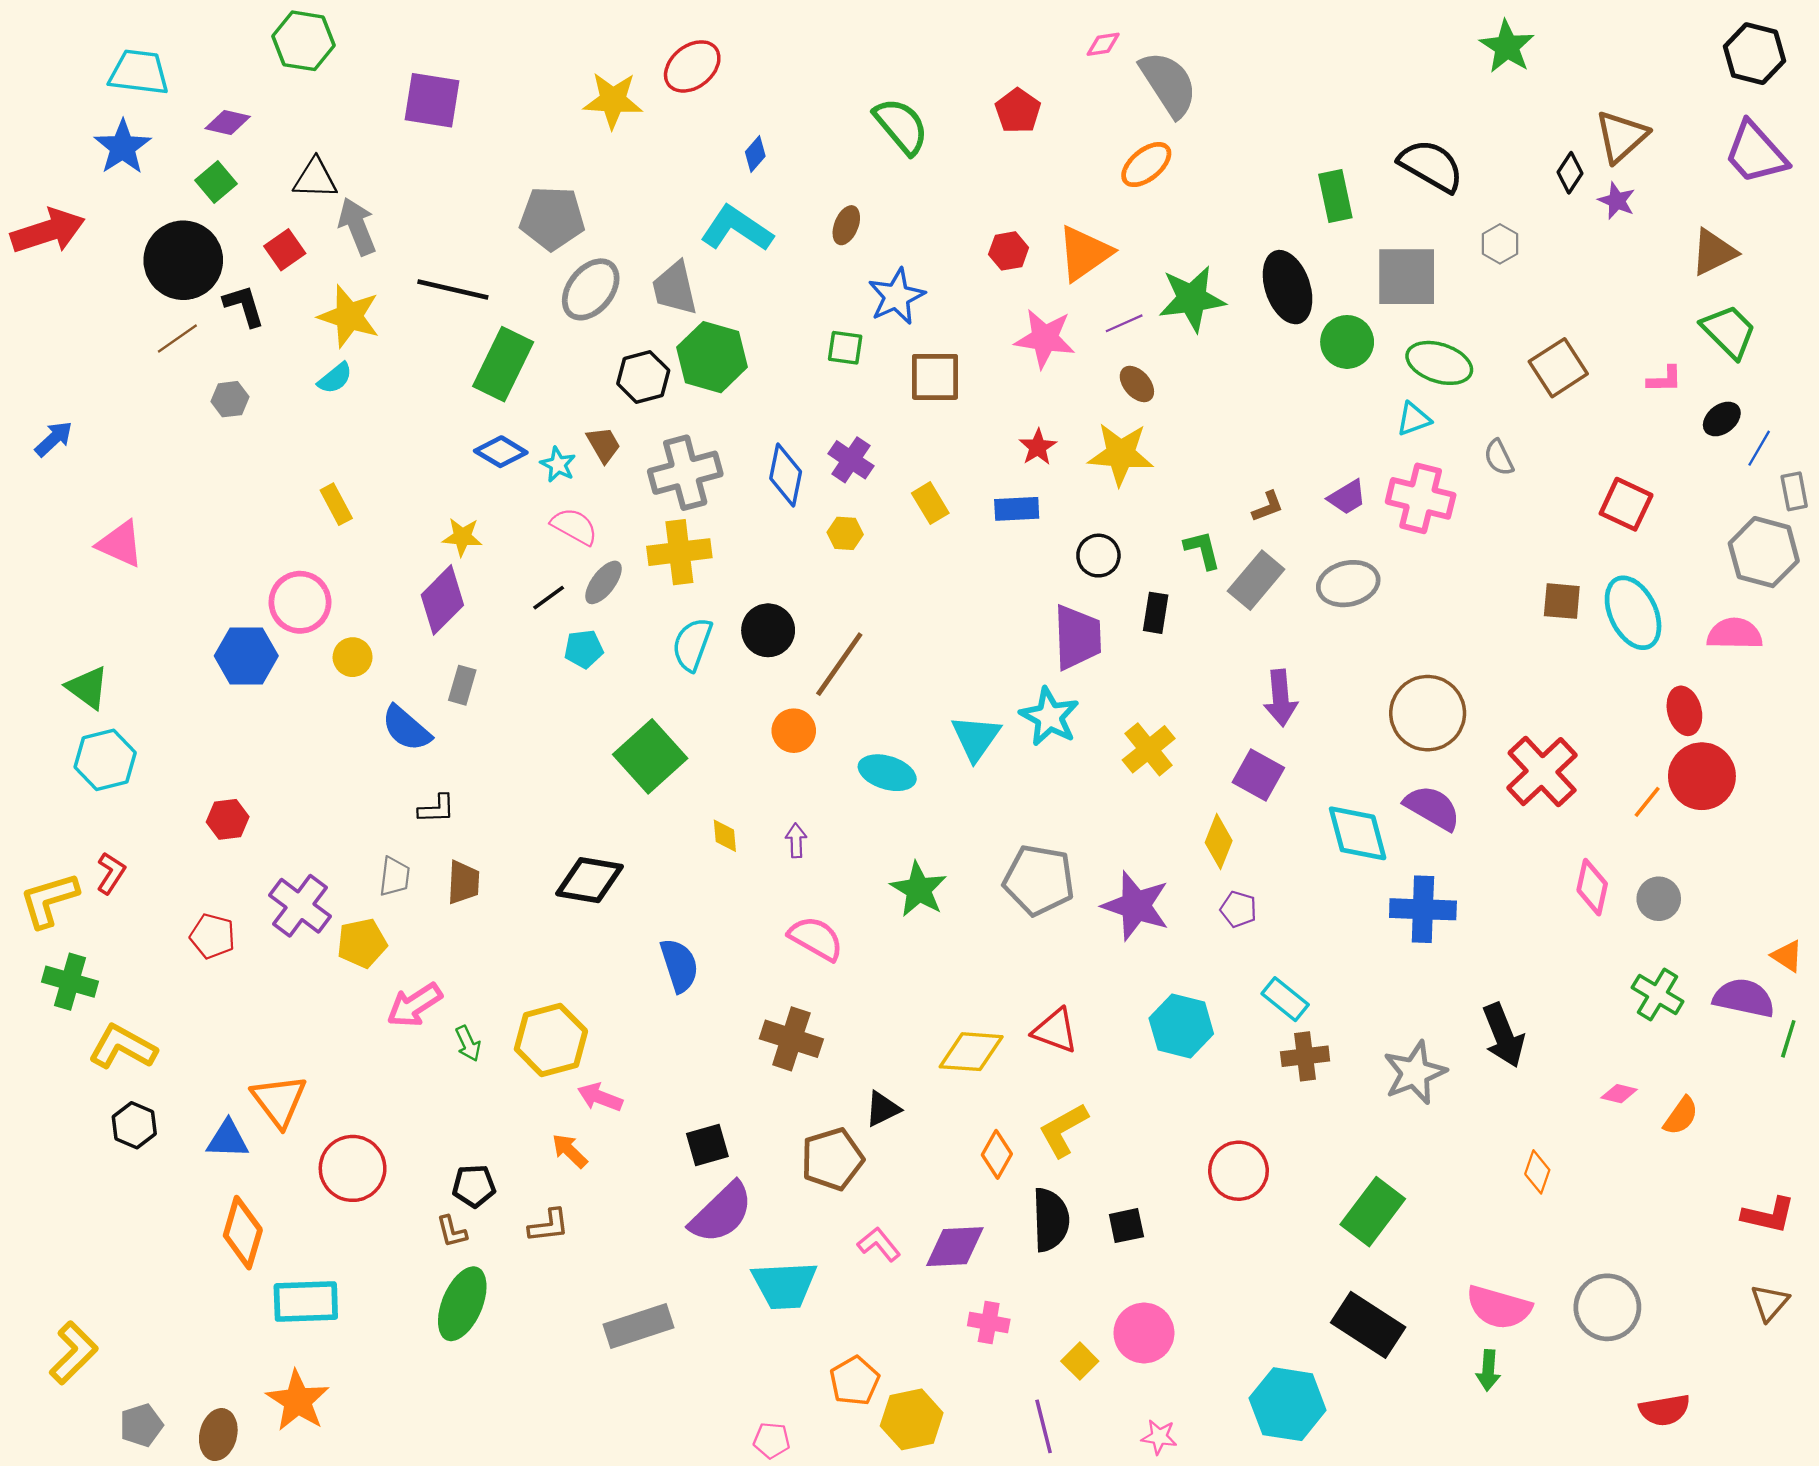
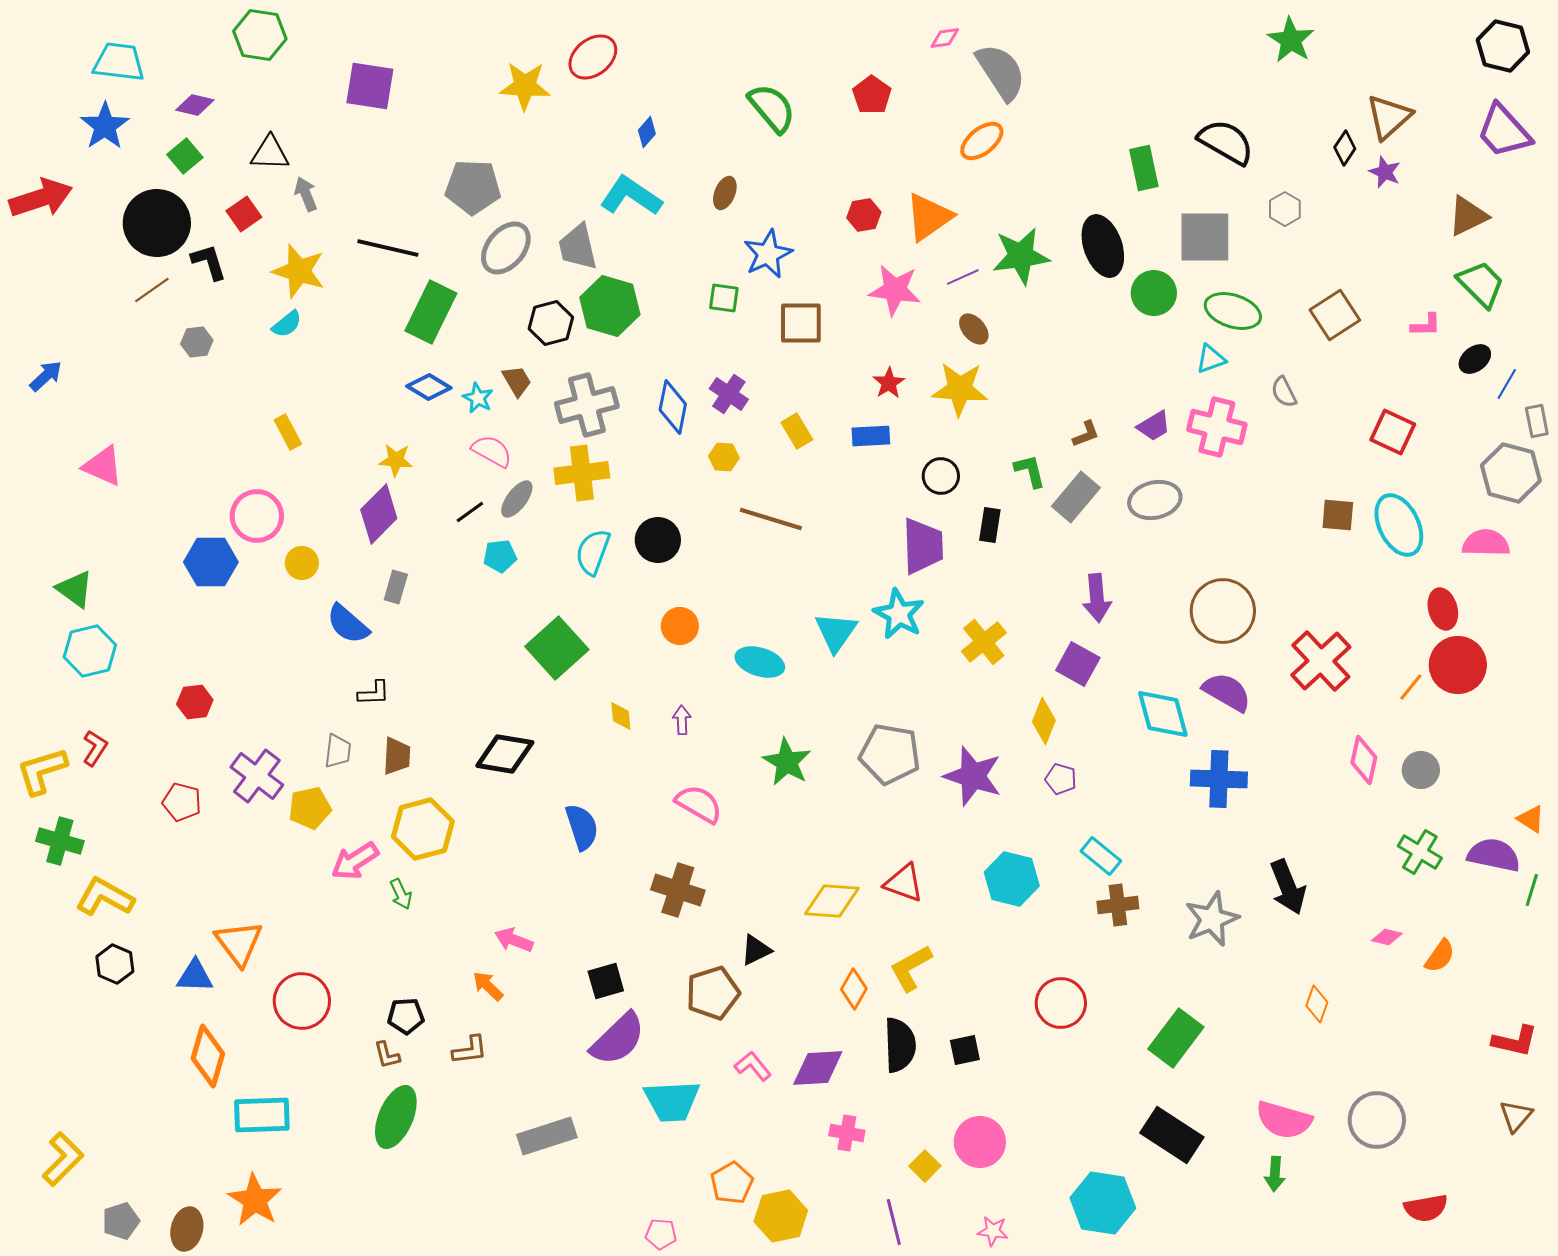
gray arrow: (357, 226) -> (306, 194), size x0.7
brown line: (839, 664) -> (771, 519), moved, turned 72
yellow hexagon: (551, 1040) -> (423, 829), moved

